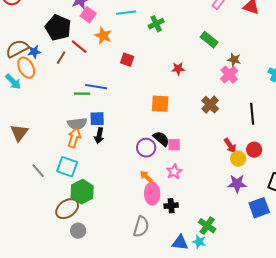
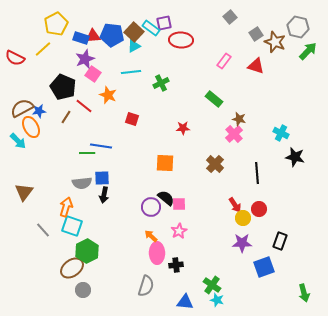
orange arrow: (74, 138) -> (66, 207), moved
cyan star: (199, 242) -> (217, 300), moved

